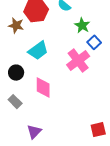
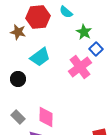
pink diamond: (43, 88) -> (46, 117), moved
gray rectangle: (15, 102) -> (18, 117), moved

